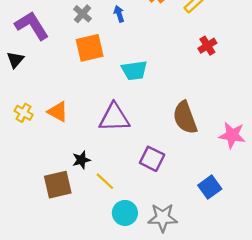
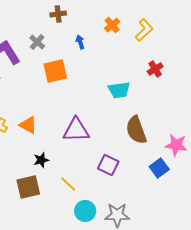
gray cross: (82, 14) -> (37, 42), moved
cyan trapezoid: (134, 70) -> (119, 90), moved
black star: (81, 160) -> (41, 160), moved
blue square: (210, 187) -> (159, 168), moved

